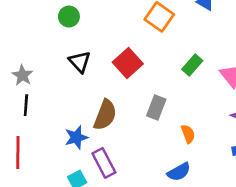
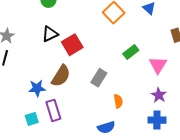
black triangle: (80, 62) -> (50, 34), turned 36
red square: (128, 63) -> (72, 45), moved

